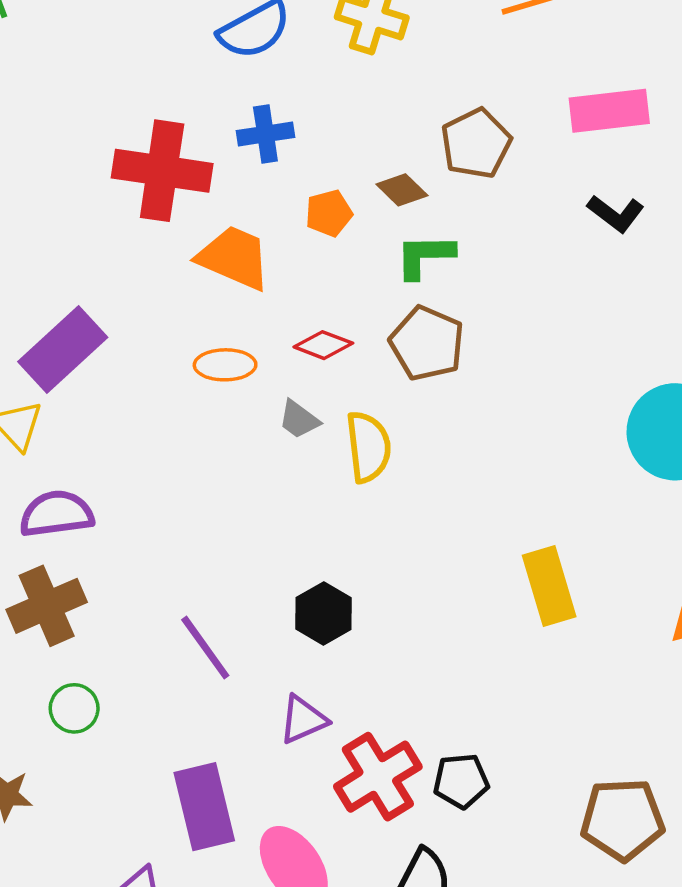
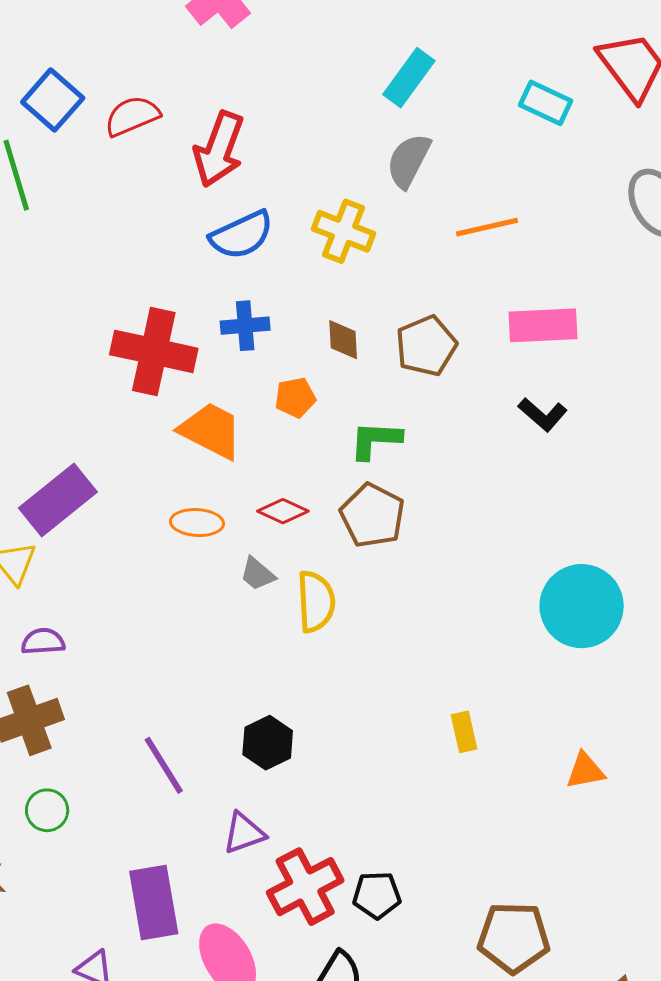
brown diamond: (402, 190) -> (343, 340), moved, turned 39
purple semicircle: (56, 514) -> (43, 641), size x0.7
yellow rectangle: (549, 586) -> (464, 732), size x0.6

